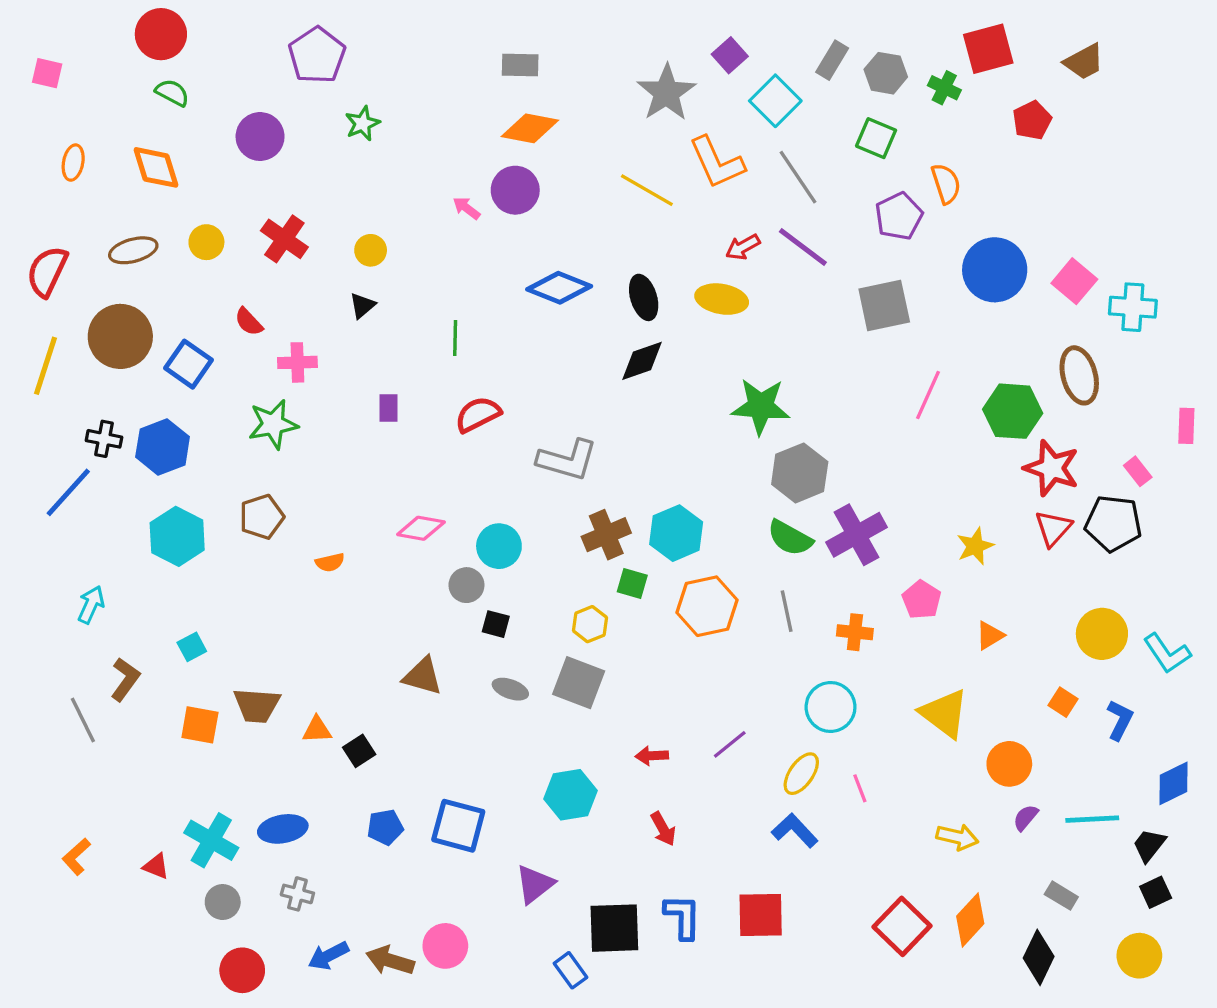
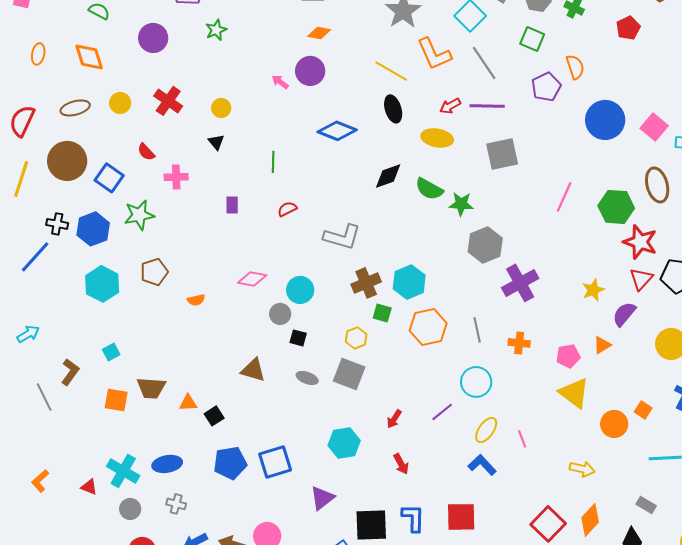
orange diamond: (530, 128) -> (319, 33), size x0.7
purple line: (803, 247) -> (487, 106), turned -36
black ellipse: (644, 297) -> (393, 109), moved
black triangle: (362, 306) -> (216, 142), turned -30
gray square: (884, 306) -> (502, 154), moved
green star: (761, 406) -> (461, 204), size x0.7
red semicircle: (478, 414) -> (287, 209), size x0.7
green star: (273, 424) -> (139, 215), moved
green semicircle: (790, 538) -> (429, 189), moved
pink pentagon: (922, 600) -> (568, 356), moved, turned 30
cyan arrow: (91, 605) -> (28, 334), moved, turned 35
orange square: (1063, 702) -> (643, 410), moved
cyan circle: (831, 707) -> (476, 382), moved
red arrow: (652, 756) -> (394, 419), turned -54
purple semicircle: (1026, 818) -> (624, 314), moved, size x1.5
blue square: (458, 826) -> (275, 462), turned -32
blue pentagon: (385, 827) -> (230, 463), size x1.5

